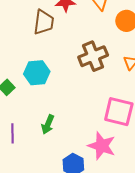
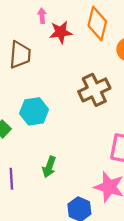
brown trapezoid: (44, 22) -> (20, 55), moved

